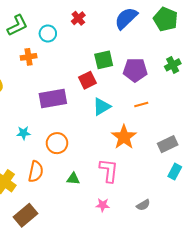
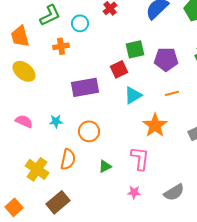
green triangle: (73, 179) -> (105, 166), turned -32
gray semicircle: (143, 205) -> (174, 192), size x1.5

